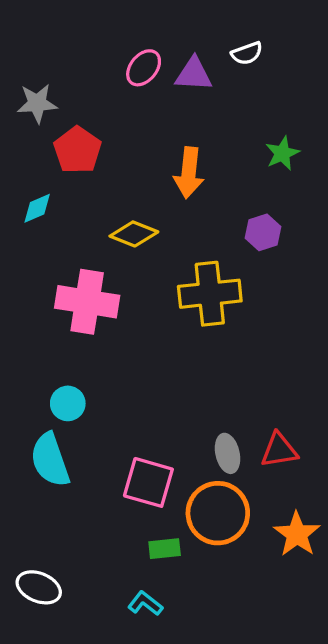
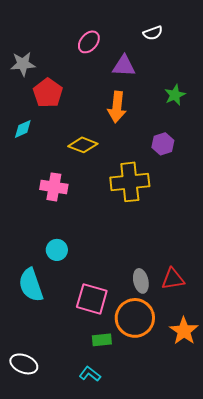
purple triangle: (194, 74) -> (124, 66), moved
pink cross: (87, 302) -> (54, 187), size x0.7
cyan circle: (68, 403) -> (57, 250), moved

